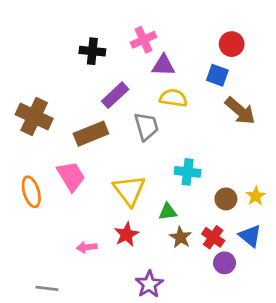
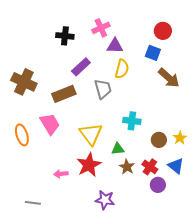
yellow semicircle: (173, 98) -> (122, 69), turned 96
red star: (126, 234) -> (89, 165), size x1.4
purple star: (149, 284) -> (105, 200), turned -30

